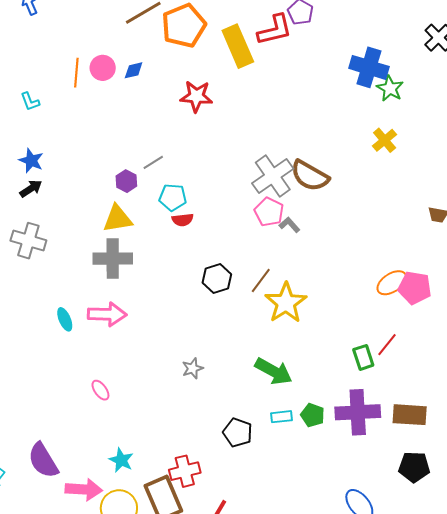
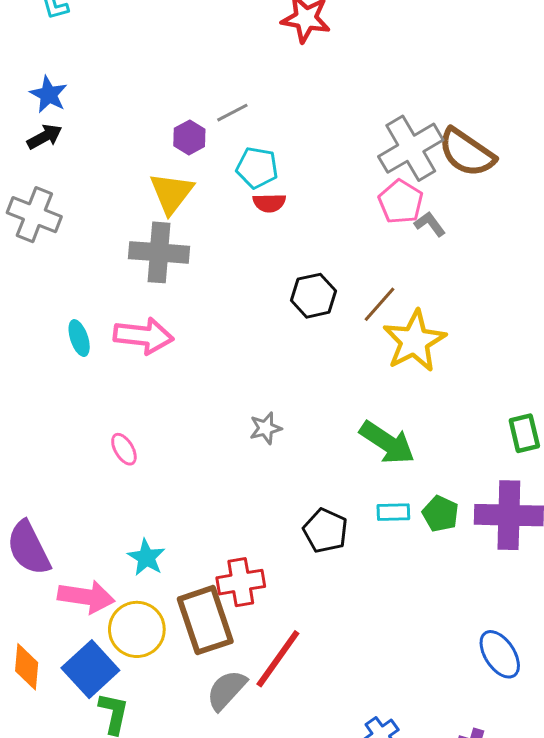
yellow triangle: (118, 219) -> (171, 193), turned -48

